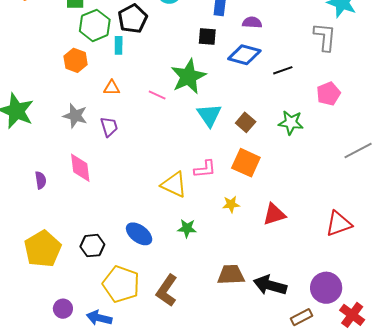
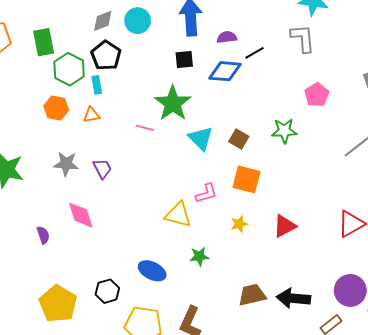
black line: (283, 70) -> (255, 53), moved
orange triangle: (112, 88) -> (92, 115), moved

